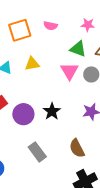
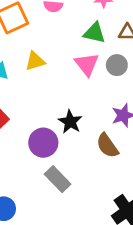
purple circle: (23, 114) -> (43, 143), moved
brown semicircle: (77, 148) -> (107, 146), moved

